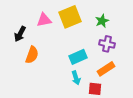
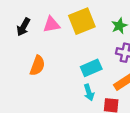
black arrow: (20, 34) -> (23, 27), moved

